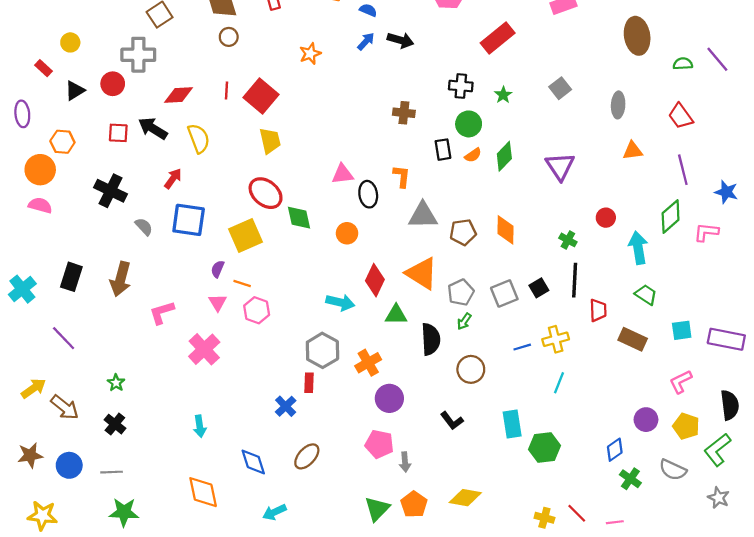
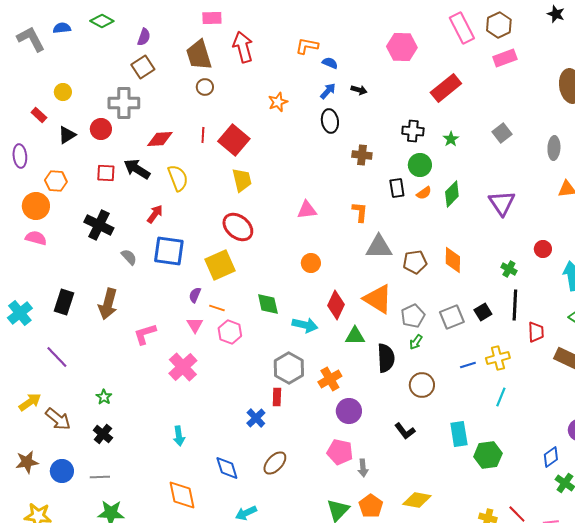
black arrow: (401, 40) -> (359, 90), size x0.7
black ellipse: (368, 194) -> (330, 121), moved
green diamond: (299, 218) -> (268, 304), moved

